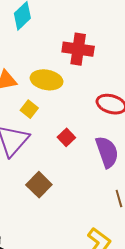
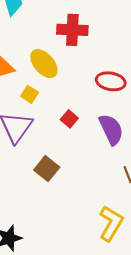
yellow ellipse: (47, 80) -> (44, 64), turned 44

